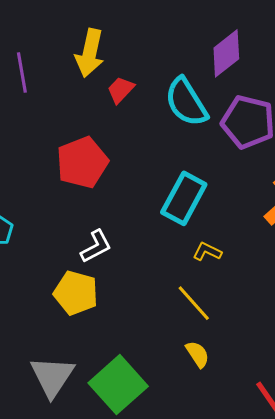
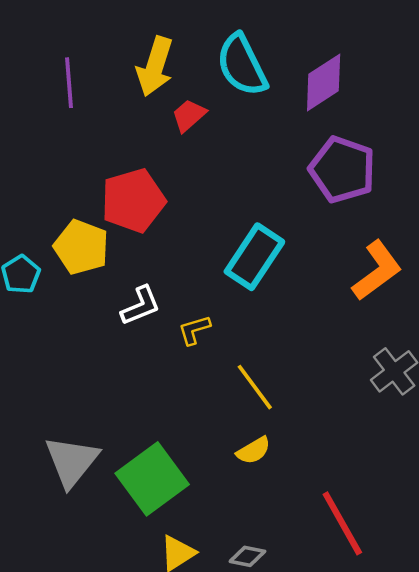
cyan semicircle: (186, 102) -> (242, 65), moved
yellow L-shape: (207, 252) -> (194, 330), moved, turned -48
yellow pentagon: (76, 293) -> (81, 247), moved
yellow semicircle: (198, 354) -> (254, 450), turned 88

